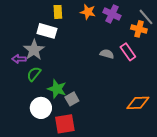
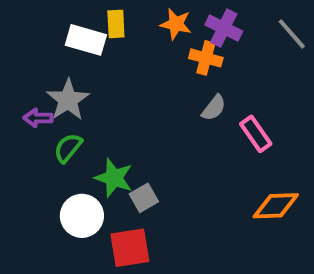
orange cross: (139, 29) -> (206, 58), moved
white rectangle: (47, 31) -> (86, 40), moved
pink rectangle: (128, 52) -> (256, 134), moved
gray semicircle: (107, 54) -> (214, 108), turned 112

